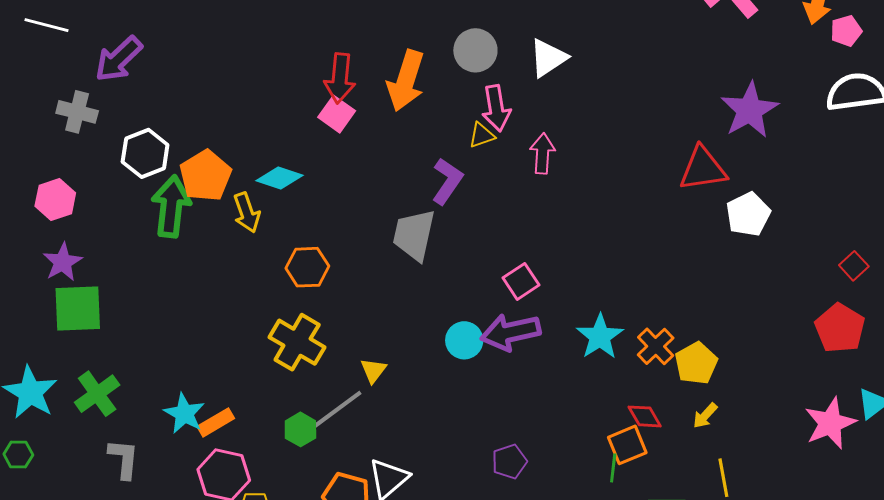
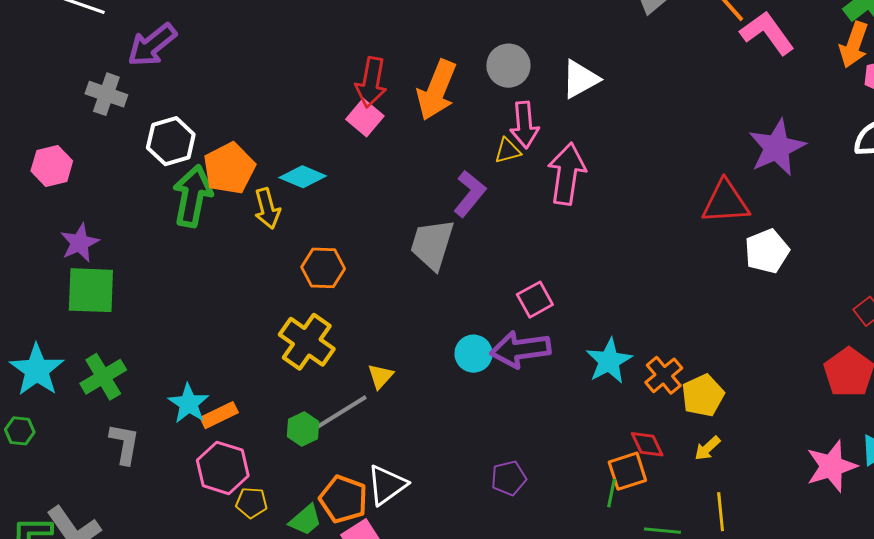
pink arrow: (542, 154) -> (567, 174), size x1.5
pink hexagon: (55, 199) -> (52, 166), moved

